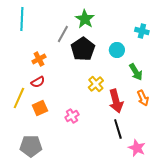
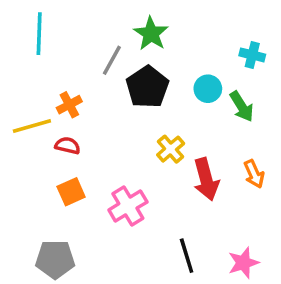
green arrow: (136, 72) -> (242, 106), moved
red semicircle: (38, 82) -> (68, 146), turned -136
yellow line: (19, 98) -> (32, 126), moved, turned 50
pink cross: (72, 116) -> (128, 206), size x1.5
black line: (118, 129) -> (187, 256), moved
pink star: (137, 148) -> (243, 263), turned 30

